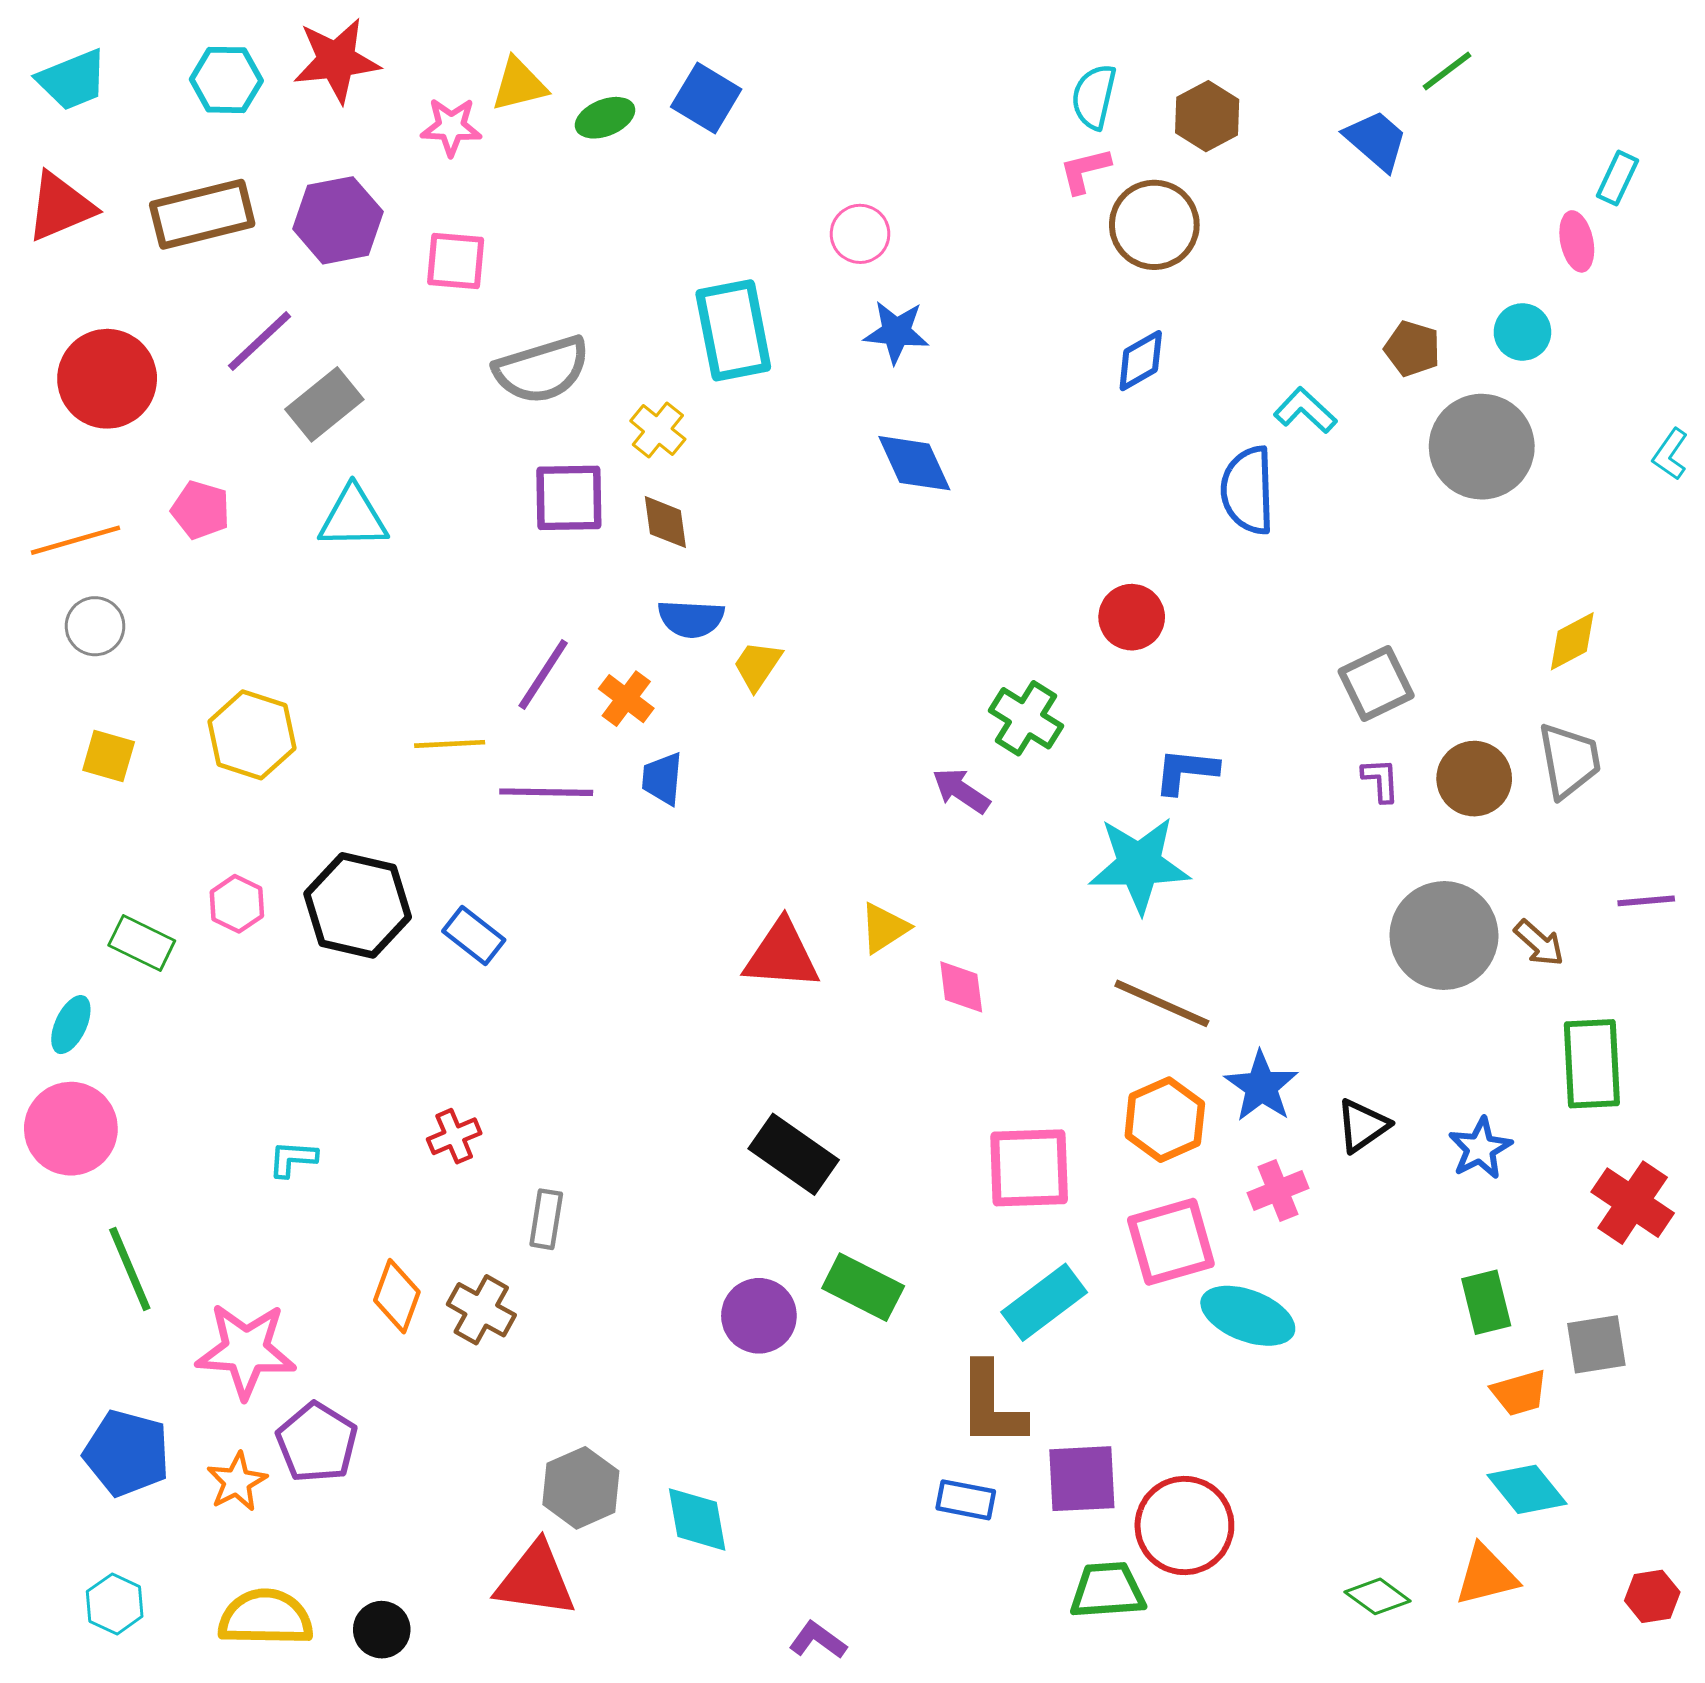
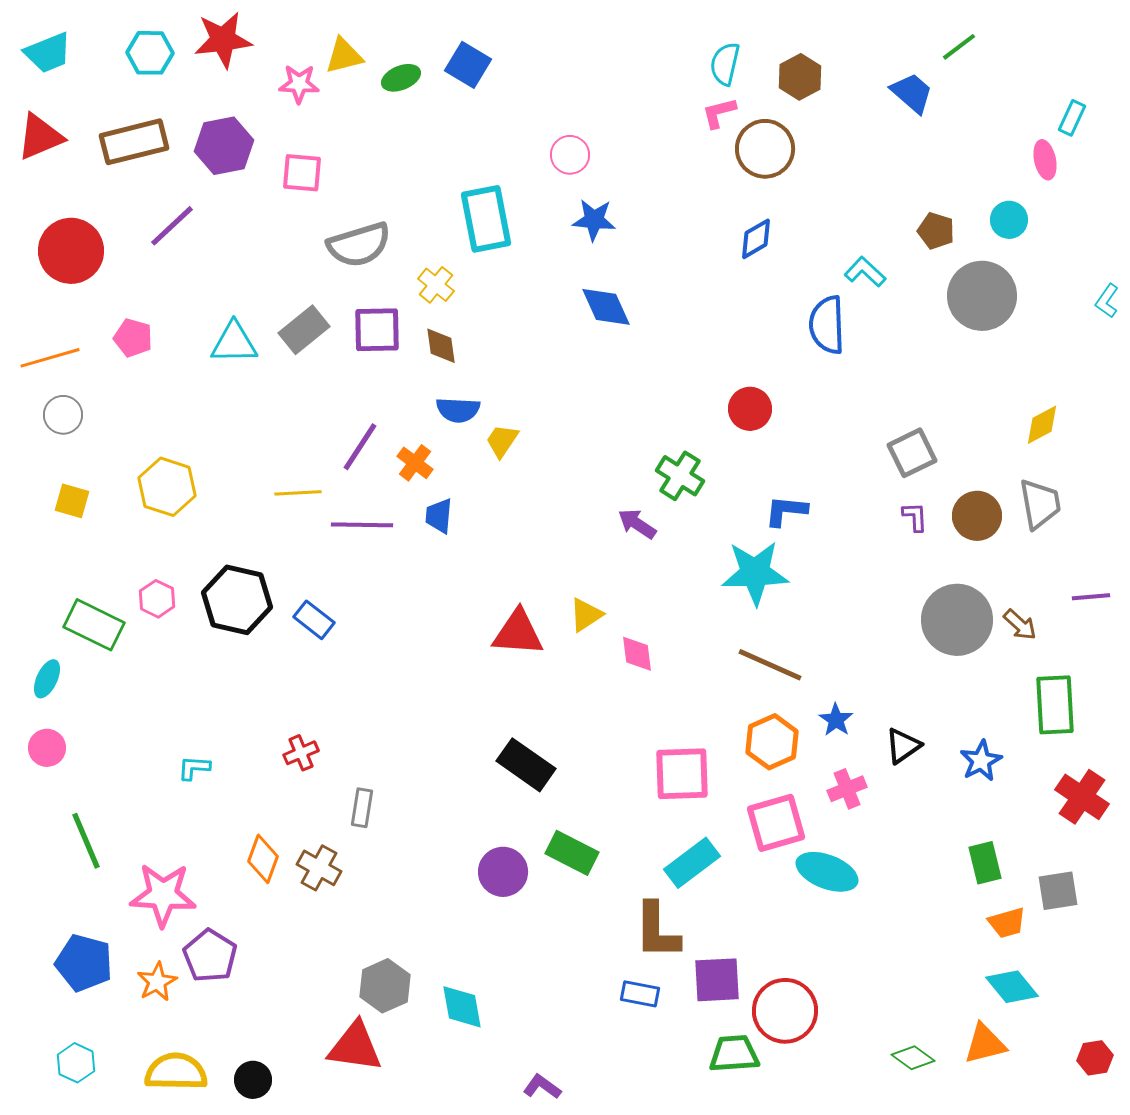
gray rectangle: (324, 404) -> (304, 330), moved
green rectangle: (142, 943) -> (94, 625), size x1.4
blue star: (1261, 1086) -> (836, 720), size x0.7
pink circle: (71, 1129) -> (47, 748), size x0.6

